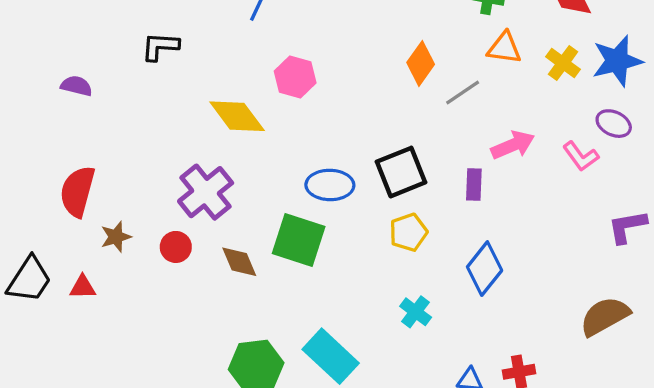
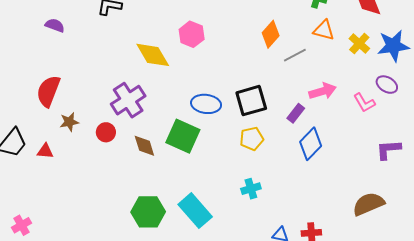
purple rectangle: (474, 185) -> (296, 113), turned 30
blue diamond: (485, 269) -> (311, 144), moved
cyan cross: (416, 312) -> (251, 189), turned 30

